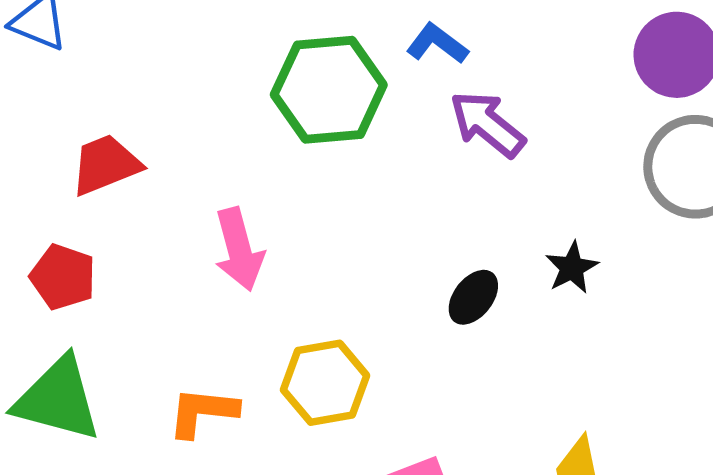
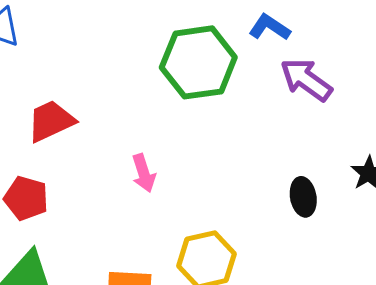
pink arrow: (239, 249) -> (144, 173), size x0.7
black ellipse: (473, 297) -> (303, 197), turned -45

